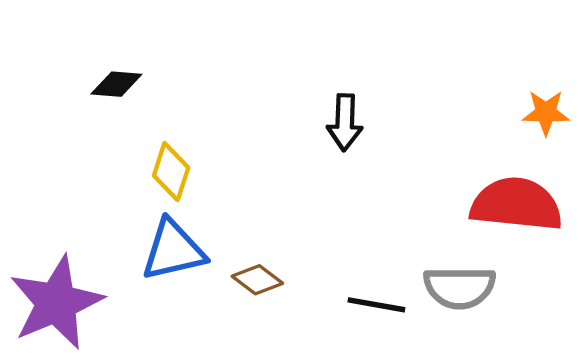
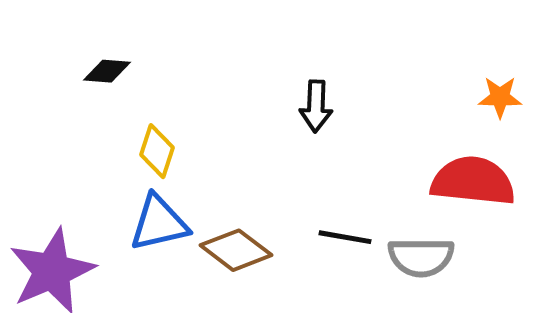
brown diamond: (257, 280) -> (236, 250), size x1.5
black line: (376, 305) -> (345, 237), moved

